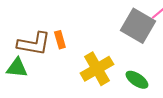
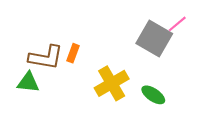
orange rectangle: (60, 40) -> (73, 53), turned 36

